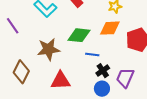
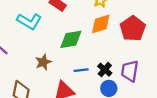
brown star: (48, 49) -> (43, 62), size x0.7
blue line: (92, 55) -> (81, 70), moved

